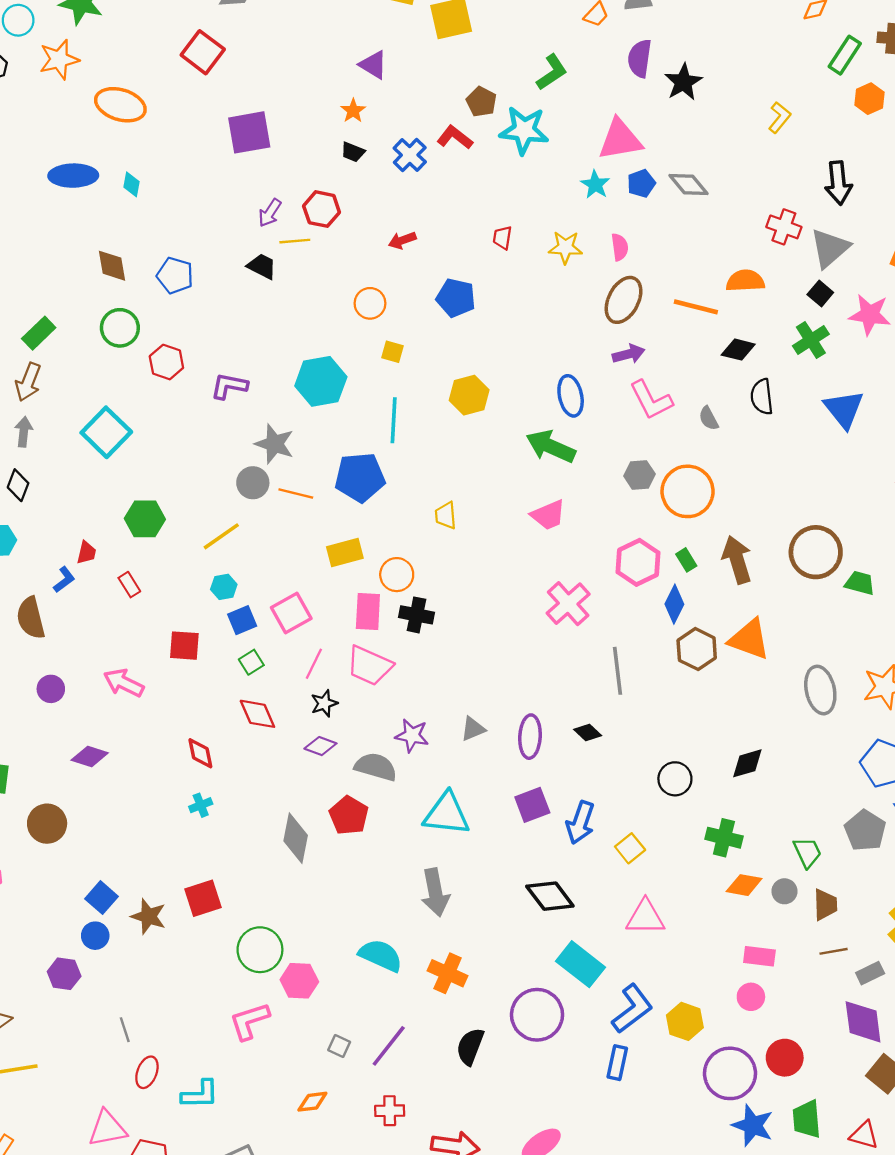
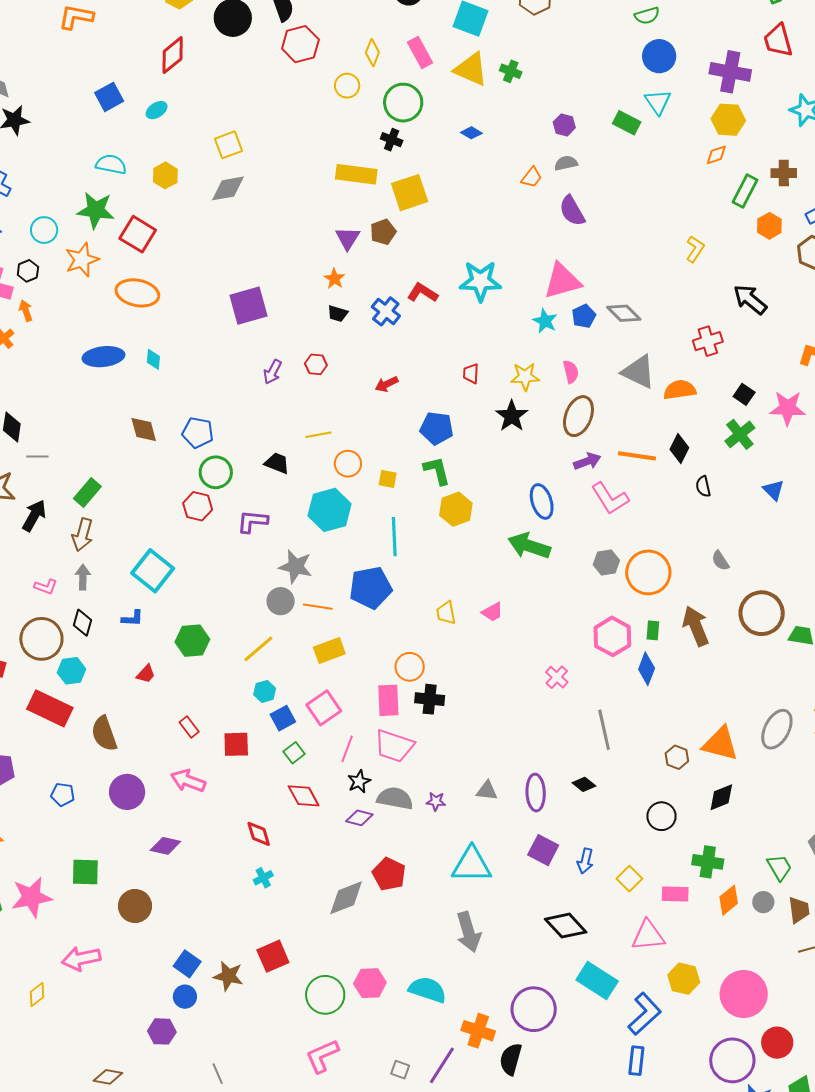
red square: (203, 52) -> (138, 234), moved
purple semicircle: (640, 58) -> (572, 211), turned -32
purple triangle: (373, 65) -> (348, 238), turned 36
green L-shape: (552, 72) -> (437, 471), moved, turned -64
black star: (683, 82) -> (512, 416), moved
brown pentagon: (481, 102) -> (383, 232), moved, turned 30
black arrow: (838, 183) -> (750, 299), turned 141
red hexagon: (322, 209) -> (316, 364), size x0.7
red cross: (784, 227) -> (708, 341), turned -32
yellow line: (295, 241) -> (318, 435), moved
gray triangle: (830, 248) -> (639, 372), moved, turned -48
black trapezoid: (262, 266) -> (277, 463), moved
orange circle: (370, 303) -> (348, 464), moved
orange line: (696, 307) -> (637, 456), moved
green circle: (120, 328) -> (216, 472), moved
black diamond: (738, 350) -> (679, 449), turned -72
black semicircle: (762, 397) -> (703, 486), size x0.7
blue triangle: (844, 409) -> (774, 490), size x0.6
gray semicircle: (709, 418) -> (720, 561), moved
pink trapezoid: (548, 515) -> (492, 612), moved, size x0.7
yellow rectangle: (345, 552) -> (329, 650), moved
red trapezoid: (86, 553) -> (146, 674), turned 35
green rectangle: (686, 560) -> (653, 630), turned 42
blue L-shape: (64, 580) -> (132, 618), moved, turned 45
red rectangle: (129, 585) -> (189, 727), moved
pink cross: (568, 604) -> (557, 677), size x0.6
orange triangle: (749, 639) -> (720, 744), moved
brown hexagon: (697, 649) -> (677, 757), moved, size x0.7
purple circle: (51, 689) -> (127, 792), size x1.5
gray ellipse: (820, 690) -> (777, 729), turned 45
gray triangle: (473, 729) -> (487, 791), turned 35
purple star: (412, 735) -> (436, 801), size x0.7
gray semicircle: (376, 767) -> (395, 798), moved
purple square: (532, 805) -> (543, 850), turned -36
blue arrow: (580, 823) -> (585, 861), size x0.7
gray diamond: (296, 838) -> (346, 898), turned 63
orange diamond: (744, 885) -> (729, 900), turned -44
pink rectangle: (759, 956) -> (675, 894), moved
orange cross: (448, 973) -> (478, 1031), moved
pink hexagon: (299, 981) -> (370, 983), moved
pink circle: (751, 997) -> (744, 994), size x2.0
purple circle: (537, 1015) -> (534, 1009), moved
yellow hexagon: (685, 1021) -> (684, 979), moved

